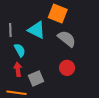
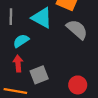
cyan semicircle: (20, 50) -> (21, 41), turned -96
red circle: (67, 68) -> (78, 85), moved

